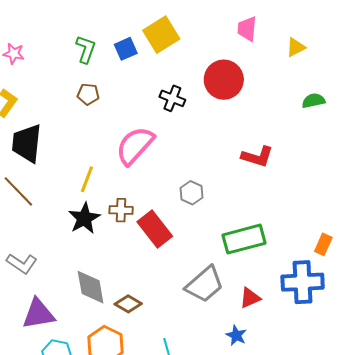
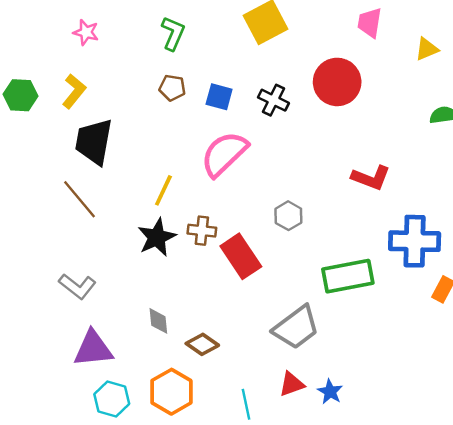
blue square: (126, 49) -> (219, 97), moved, turned 35
blue cross: (303, 282) -> (415, 241), moved
gray diamond: (91, 287) -> (158, 321), size x0.6
red triangle: (250, 298) -> (292, 384), moved

